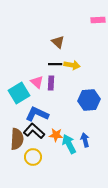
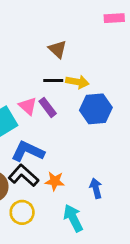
purple rectangle: (51, 83) -> (48, 107), turned -40
blue hexagon: (89, 100) -> (96, 109), moved
cyan arrow: (69, 144) -> (73, 218), moved

